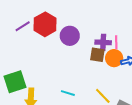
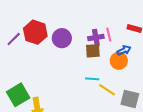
orange circle: (114, 58) -> (119, 61), moved
cyan line: (68, 93) -> (92, 79), moved

